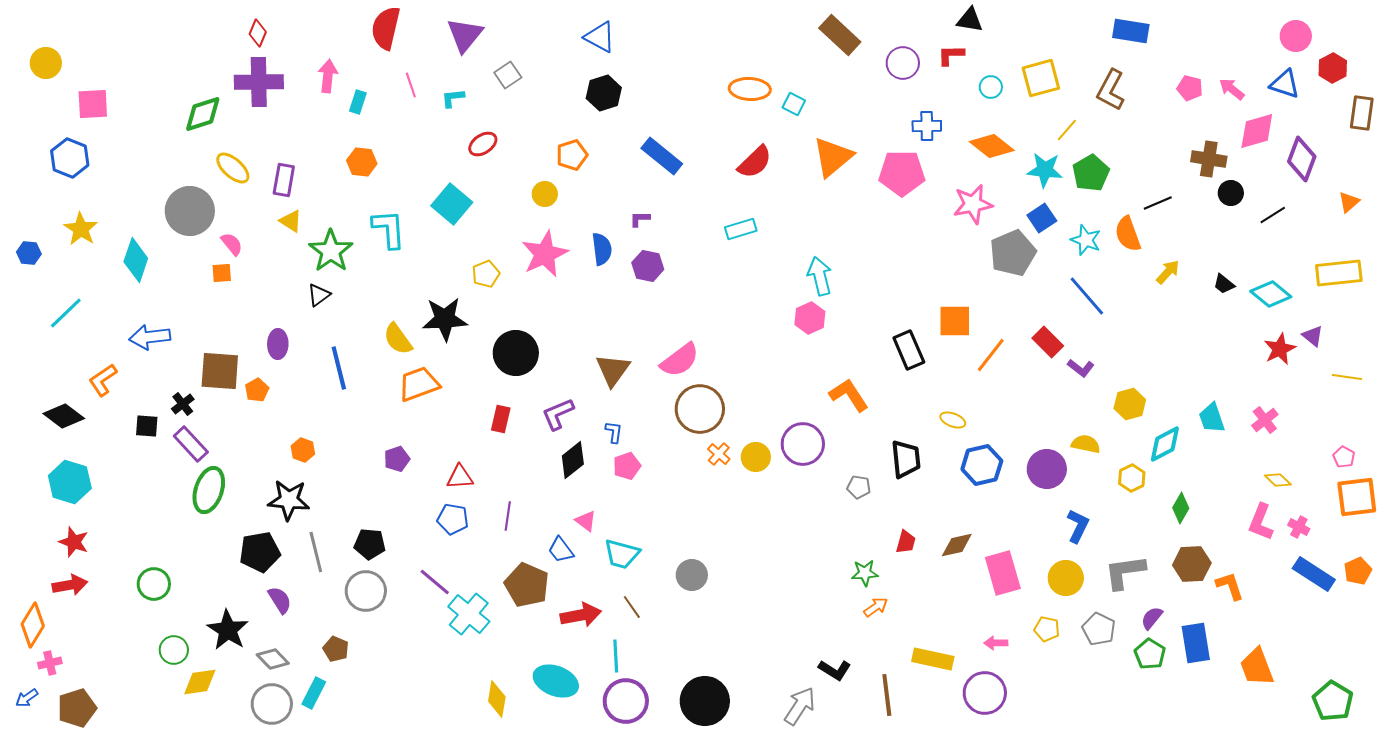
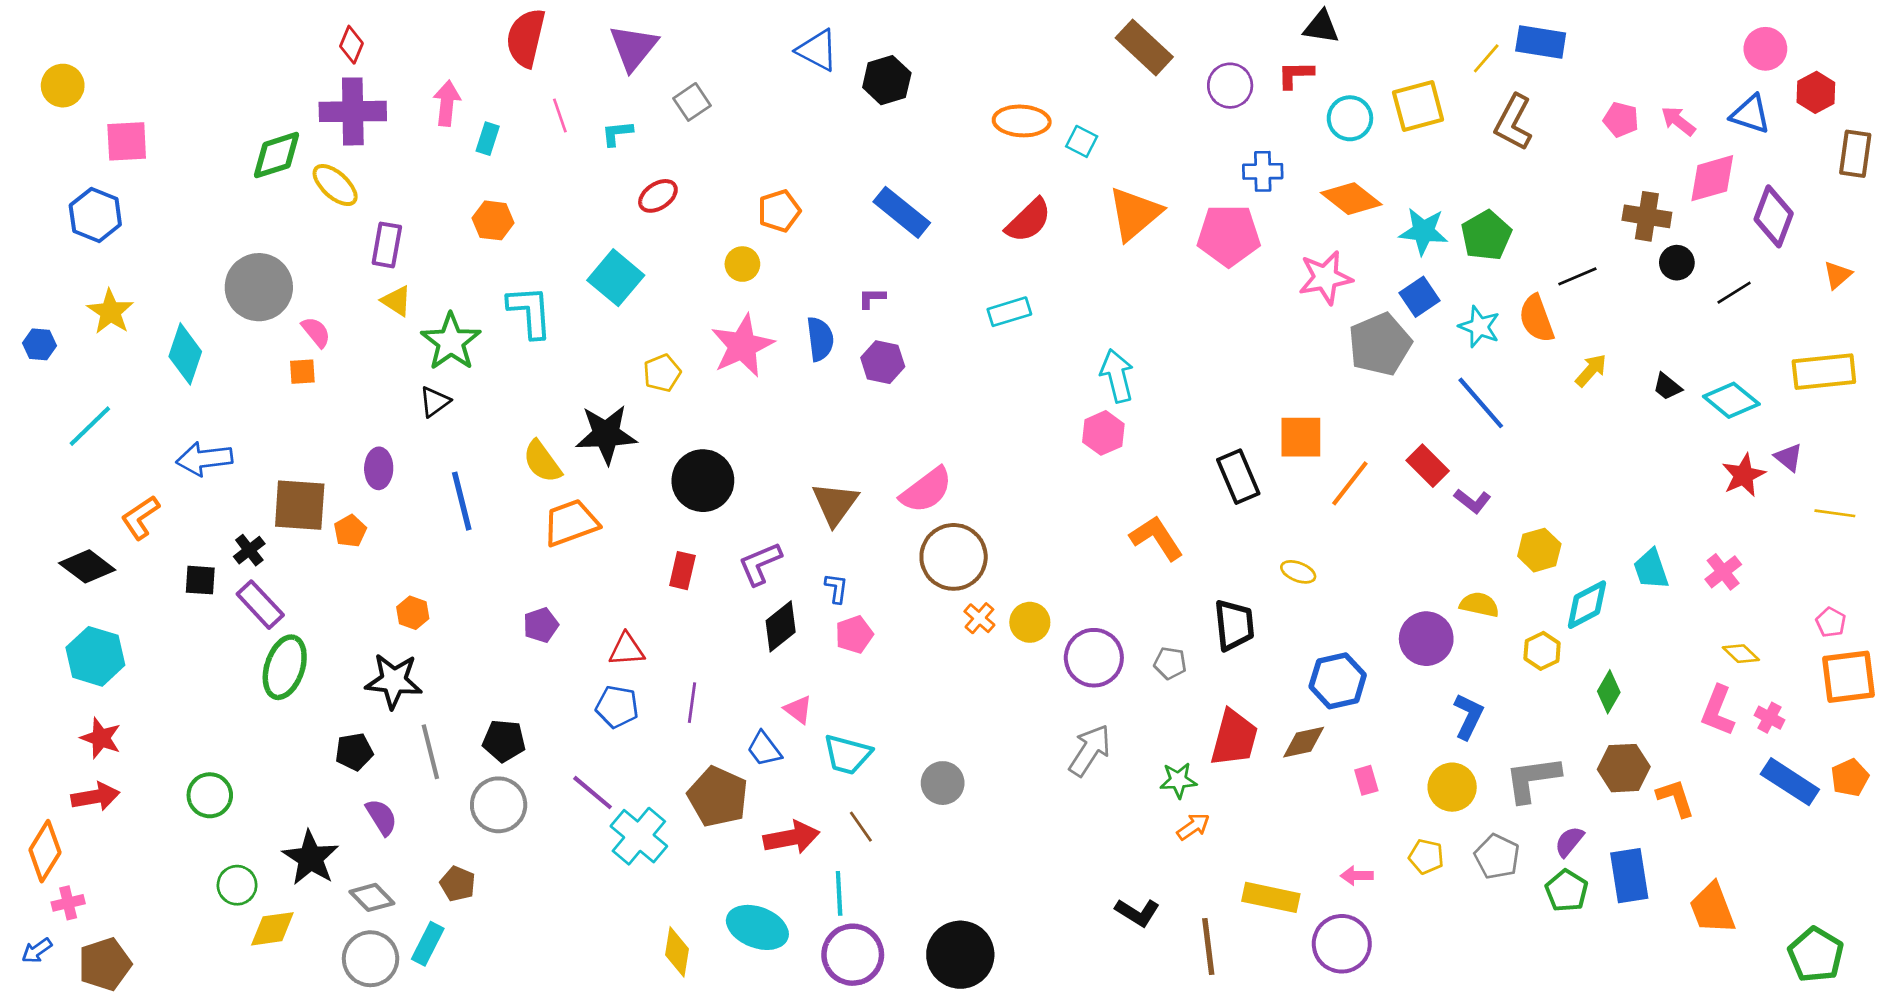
cyan circle: (991, 87) -> (1350, 118), size x1.4
black hexagon: (604, 93) -> (887, 80), moved
yellow line: (1067, 130) -> (1486, 58), moved
yellow ellipse: (233, 168) -> (335, 185), moved
purple circle: (803, 444) -> (1094, 658), moved
blue hexagon: (982, 465) -> (1338, 681), moved
red trapezoid: (906, 542) -> (1234, 738), size x1.8
black pentagon: (260, 552) -> (354, 752), size x0.7
pink rectangle: (1003, 573) -> (1366, 780), size x0.5
gray arrow: (800, 706) -> (1090, 750), moved

